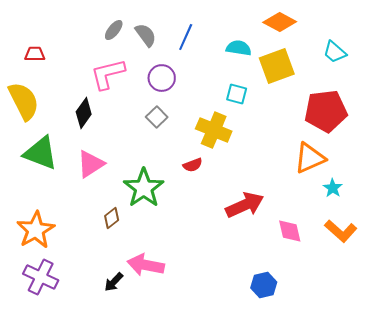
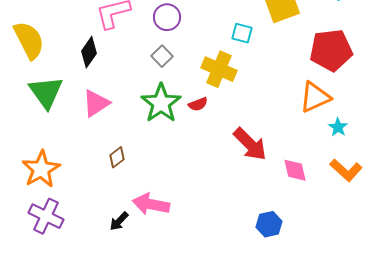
green triangle: (41, 153) -> (46, 92), turned 33
green star: (144, 188) -> (161, 103), moved
red arrow: (245, 205) -> (250, 144), turned 69

